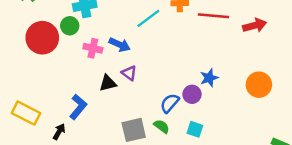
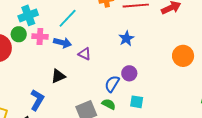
cyan line: (148, 18) -> (68, 18), moved
pink cross: (93, 48) -> (40, 37), moved
purple triangle: (129, 73) -> (85, 54), moved
blue star: (209, 78) -> (126, 38), moved

